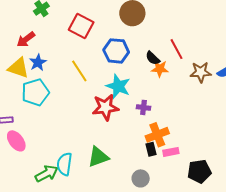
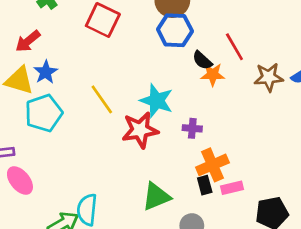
blue hexagon: (116, 51) -> (175, 30), moved
yellow line: (79, 71) -> (102, 99), moved
green triangle: (98, 157) -> (156, 197), moved

